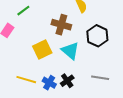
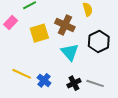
yellow square: (42, 50) -> (39, 33), moved
black cross: (67, 81) -> (74, 83), moved

